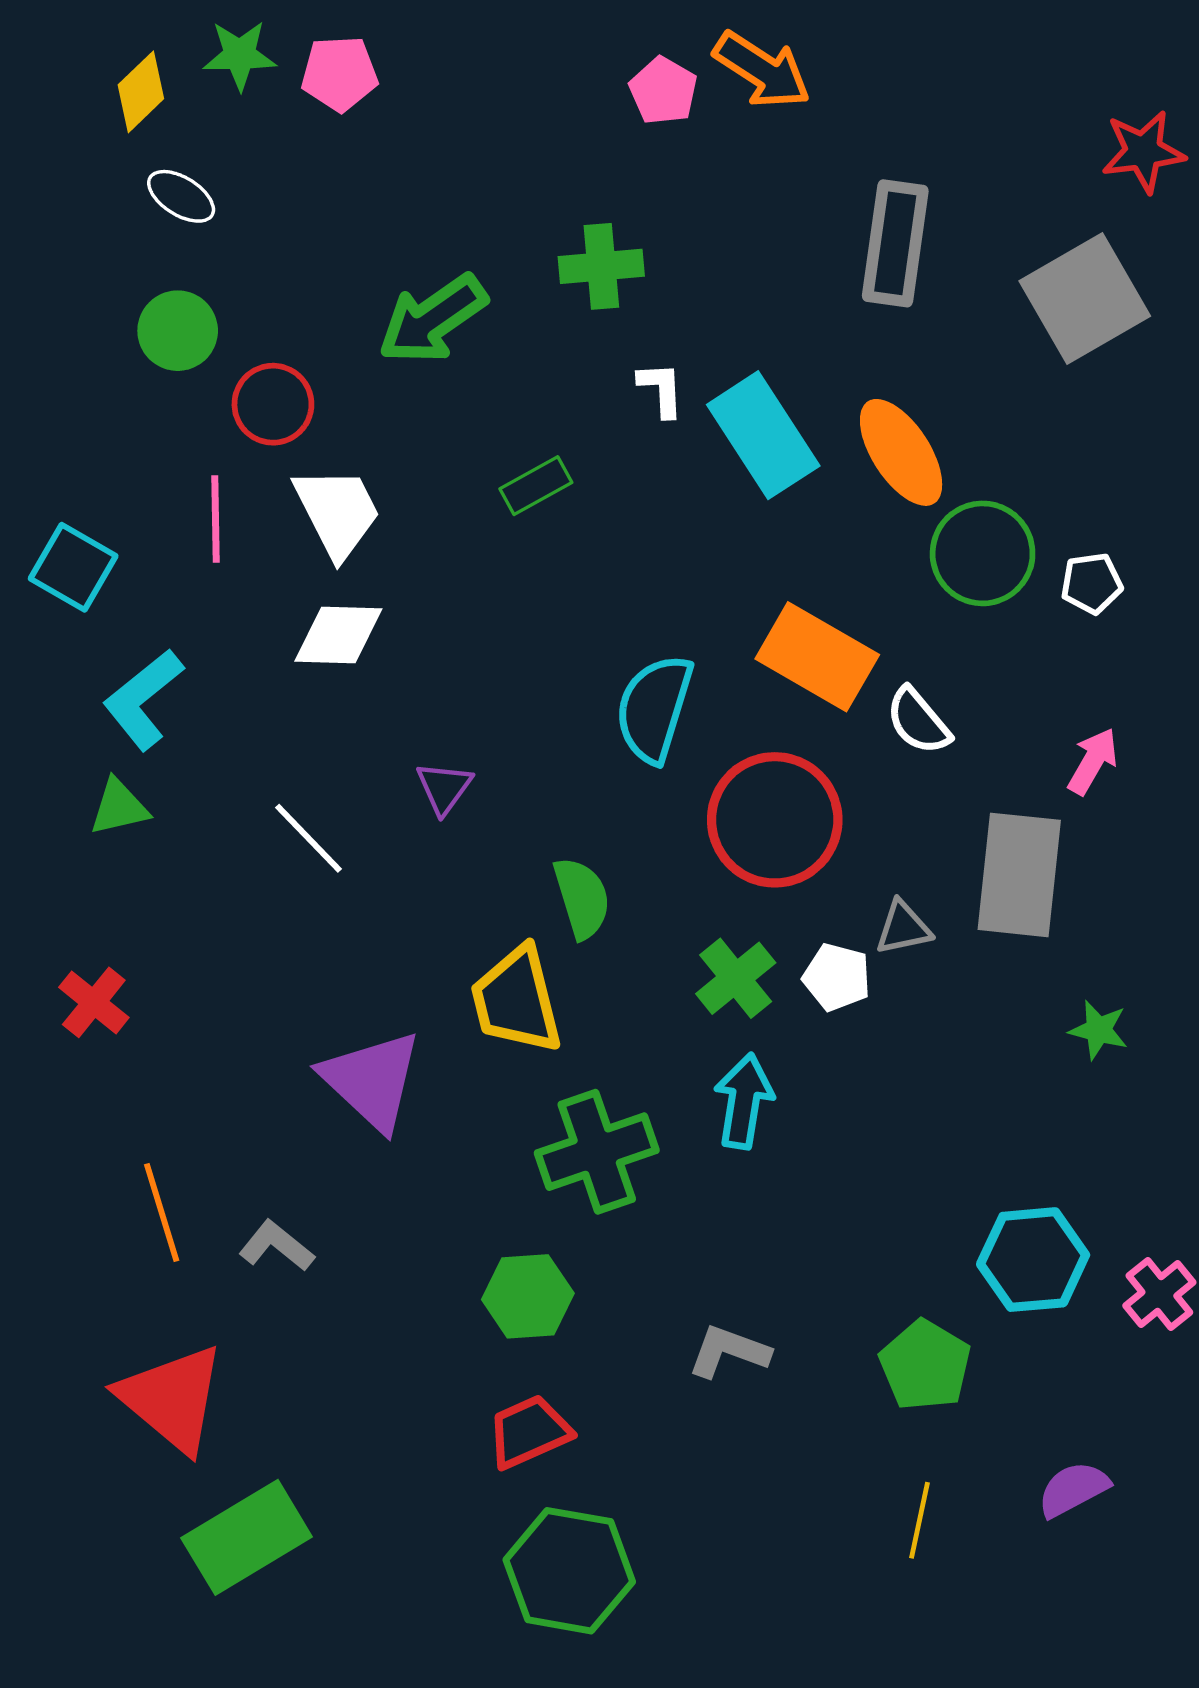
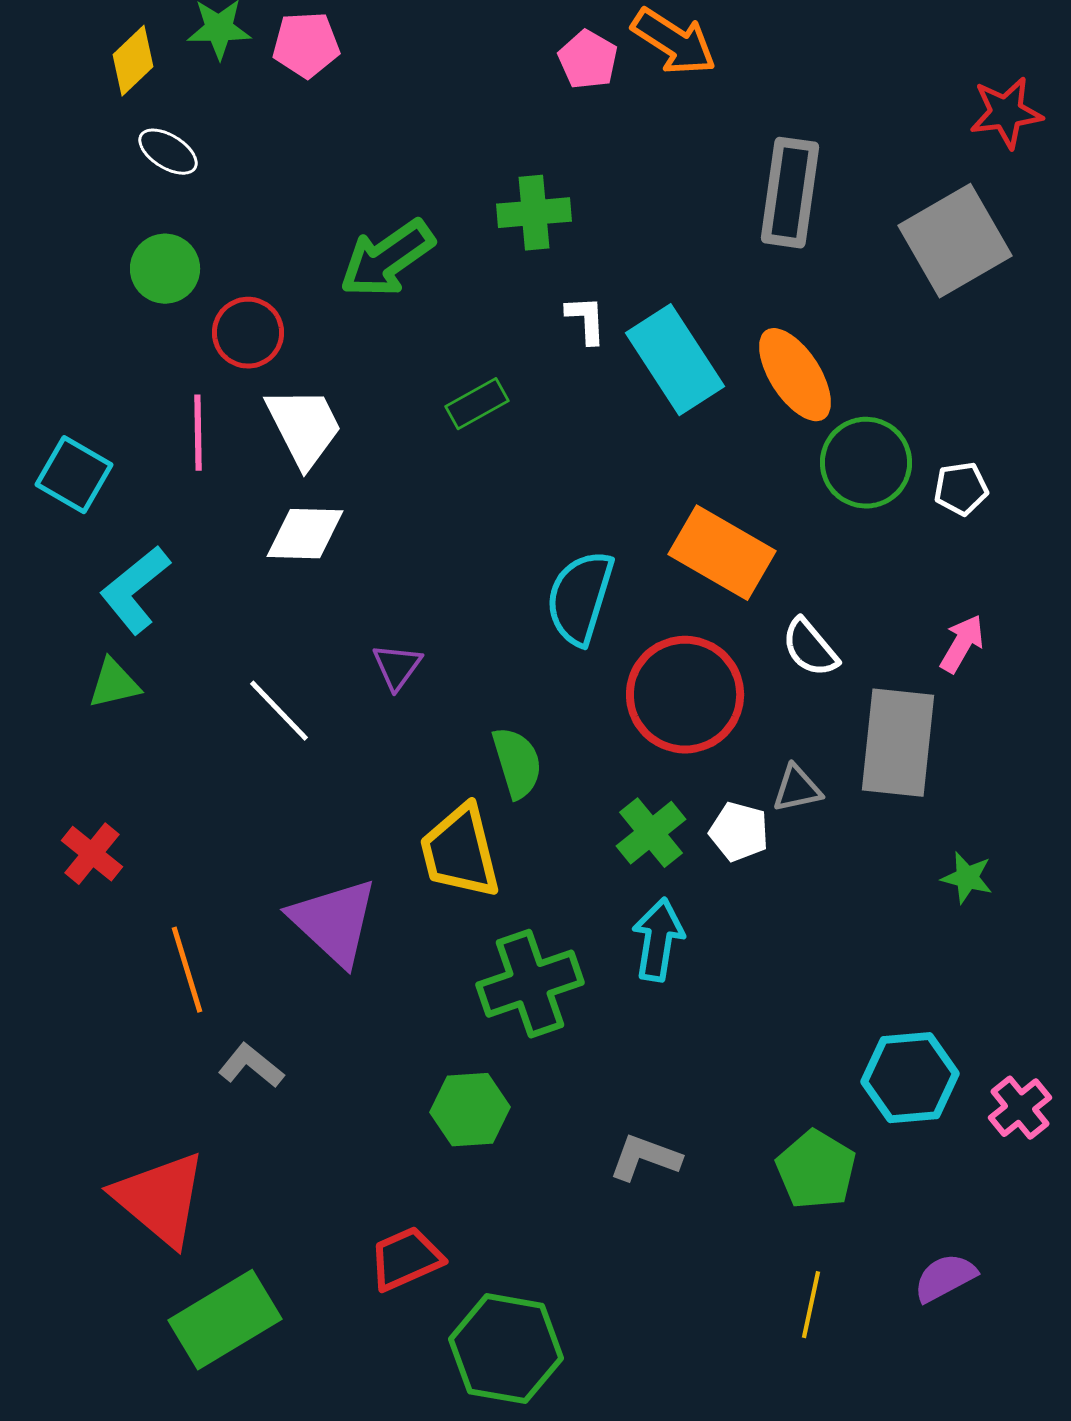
white semicircle: (918, 721) -> (810, 648), moved
orange line: (162, 1213) -> (187, 970), moved
red trapezoid: (529, 1432) -> (406, 1259), moved

